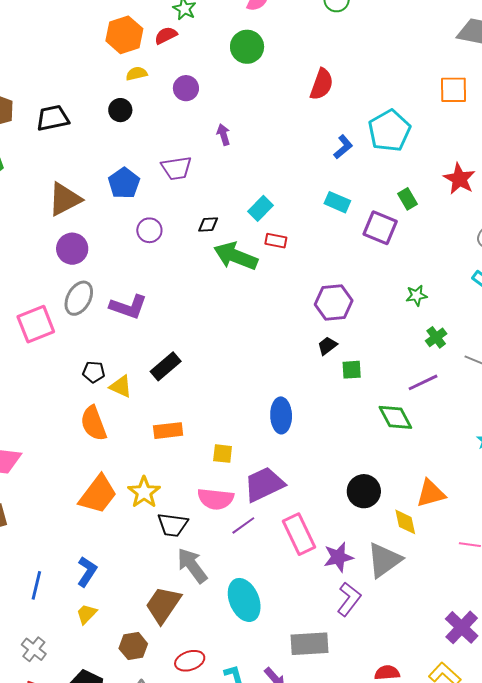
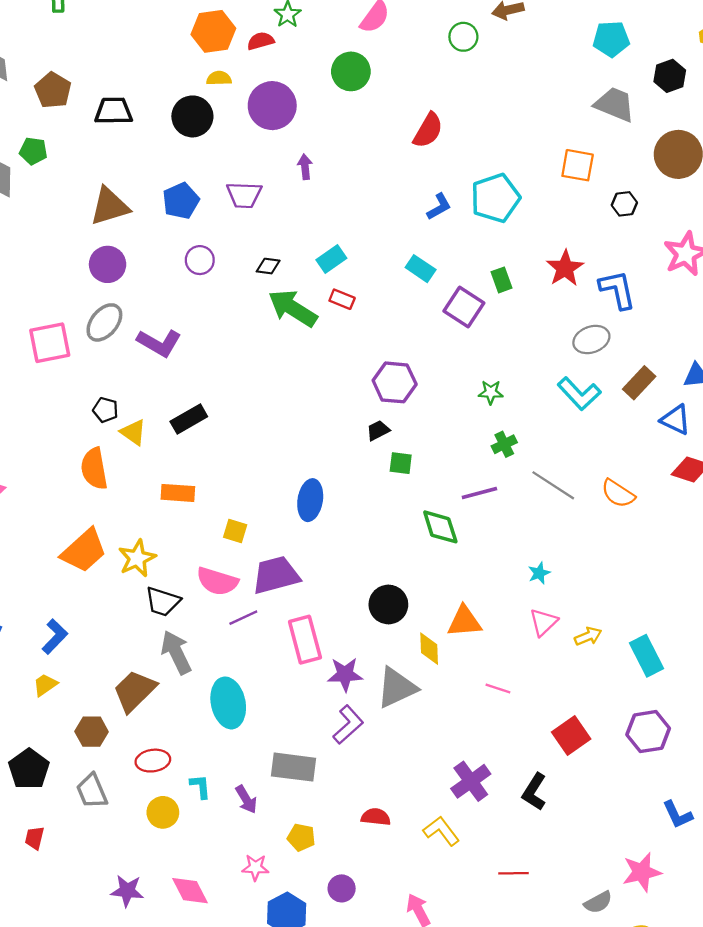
purple circle: (186, 88) -> (272, 106), size x1.6
black circle: (120, 110) -> (192, 116), size x1.5

